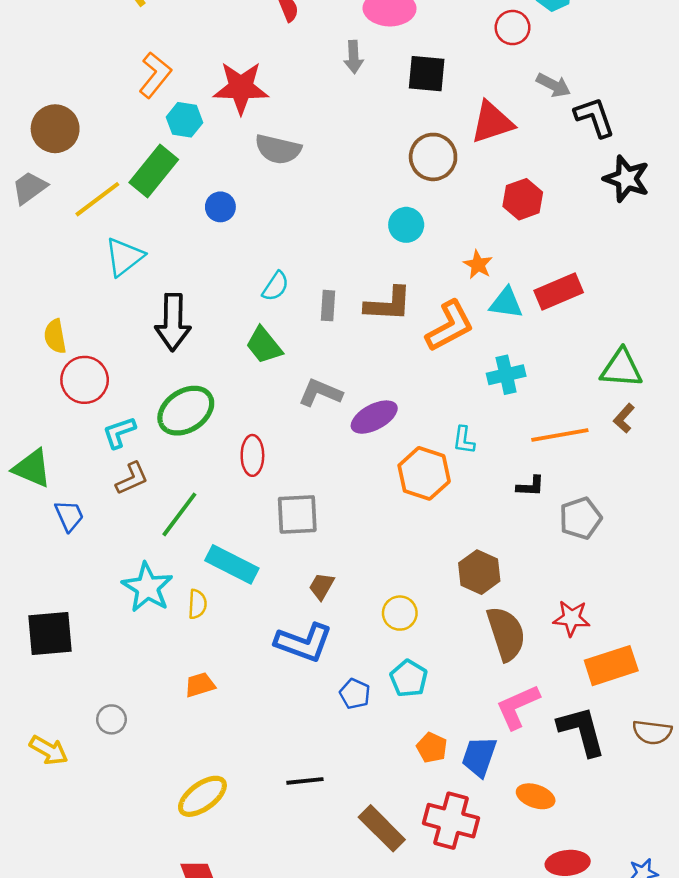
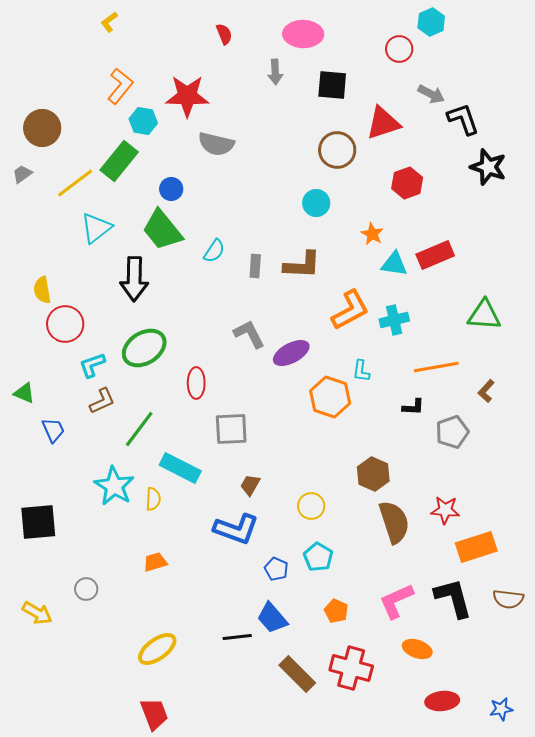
gray trapezoid: (29, 188) -> (22, 174), size x0.7
orange L-shape: (450, 326) -> (350, 310), moved
green trapezoid: (264, 345) -> (162, 230), moved, size x1.4
gray L-shape: (320, 393) -> (249, 334), turned 40
brown L-shape: (624, 418) -> (486, 391), moved
green triangle: (32, 468) -> (24, 393), size x0.7
pink L-shape: (518, 707) -> (396, 601), moved
blue trapezoid: (479, 757) -> (272, 618), moved, turned -60

